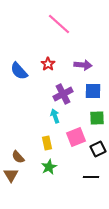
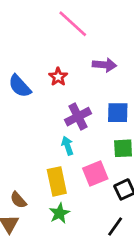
purple arrow: (83, 65) -> (105, 65), moved
yellow rectangle: (47, 143) -> (57, 181), size x1.5
black line: (91, 177) -> (115, 227), turned -56

